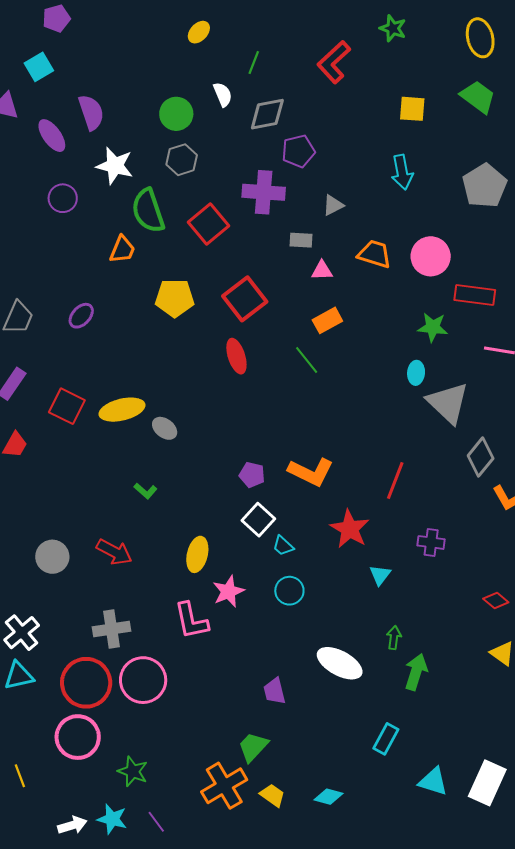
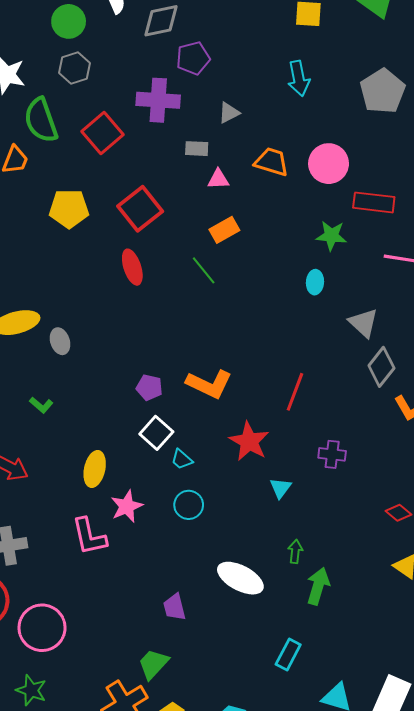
gray triangle: (448, 403) -> (363, 323), moved, size x0.7
gray ellipse: (165, 428) -> (60, 341), turned 35
pink circle: (143, 680) -> (42, 628), moved

